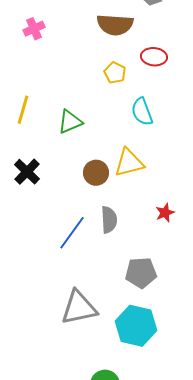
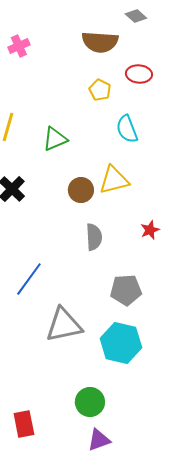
blue line: (72, 233) -> (29, 279), moved

